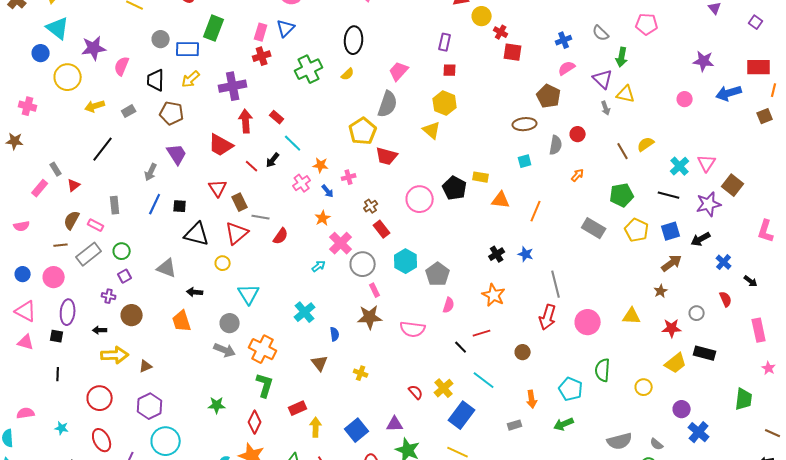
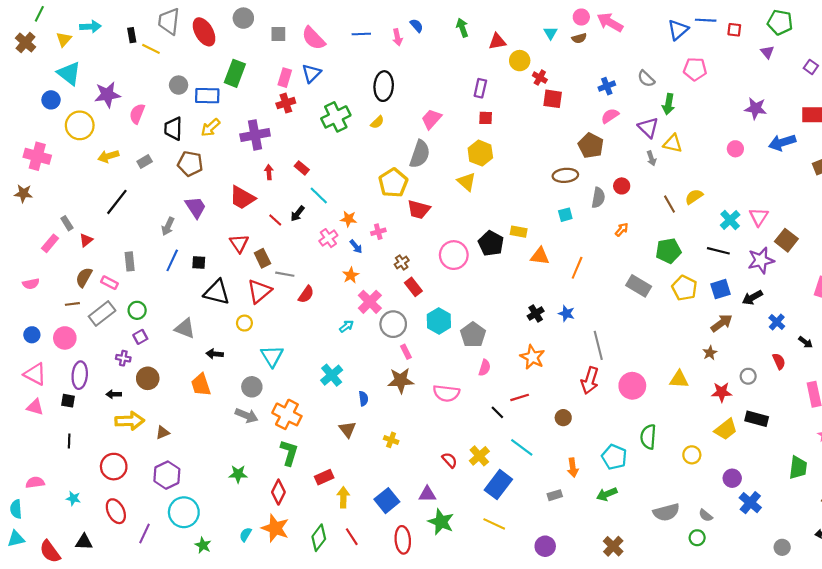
pink cross: (28, 106) -> (37, 156), size x1.4
red arrow: (246, 121) -> (269, 172), size x0.6

